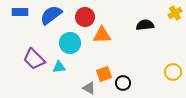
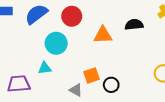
orange triangle: (102, 35) -> (103, 35), moved
purple trapezoid: (34, 59) -> (19, 84), moved, turned 130

